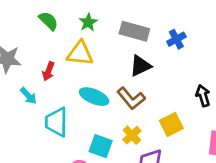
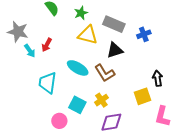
yellow triangle: (80, 53) -> (88, 35), moved
cyan arrow: (28, 96) -> (30, 51), moved
yellow square: (171, 124) -> (143, 96), moved

